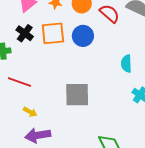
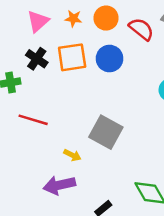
gray square: (77, 95) -> (106, 132), turned 32
yellow arrow: (30, 112) -> (72, 155), moved

